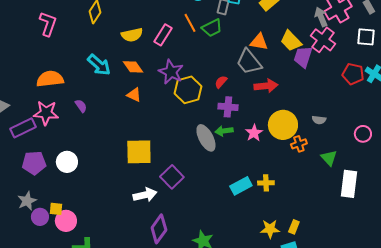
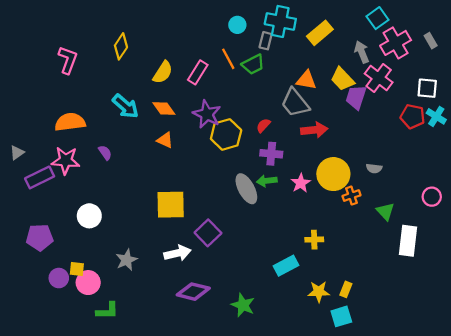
gray arrow: (321, 17) -> (362, 52), moved
yellow semicircle: (132, 35) -> (163, 72), turned -45
white square: (366, 37) -> (427, 88), moved
pink circle: (363, 134) -> (432, 197), moved
purple pentagon: (34, 163) -> (40, 237), moved
cyan rectangle: (241, 186) -> (286, 266), moved
gray star: (27, 201) -> (127, 260), moved
purple diamond: (159, 229) -> (193, 292), turned 68

